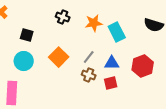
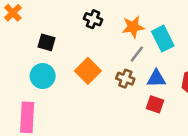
gray line: (89, 57) -> (137, 54), moved
brown cross: (89, 75) -> (125, 79), moved
red square: (111, 83) -> (155, 104), turned 32

